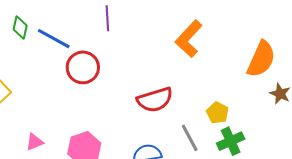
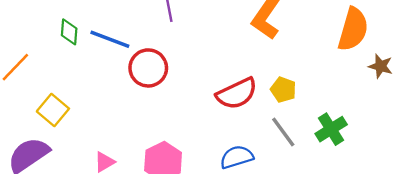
yellow pentagon: (218, 113) -> (283, 90), moved

